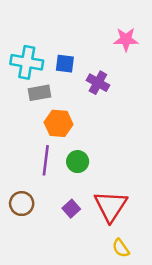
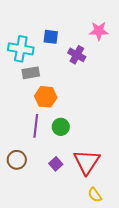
blue square: (65, 64) -> (51, 37), moved
purple cross: (98, 83) -> (77, 55), moved

